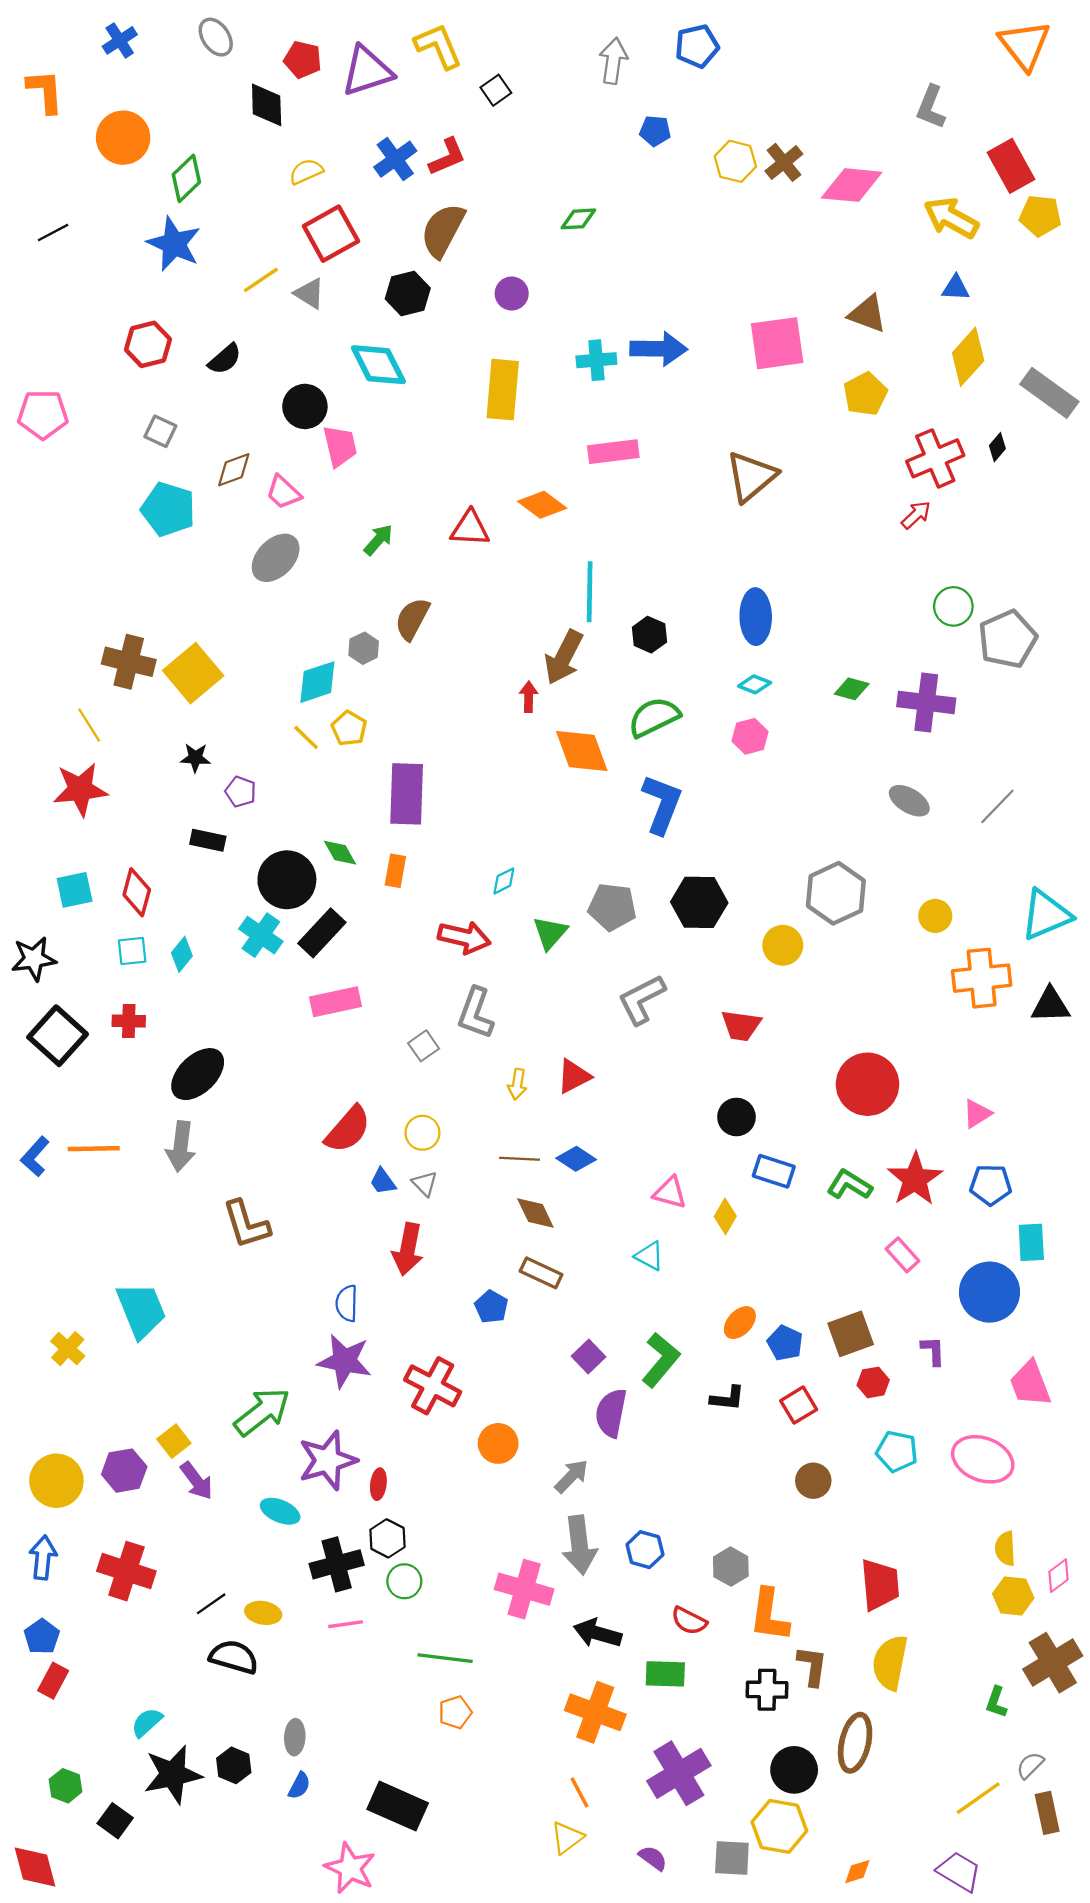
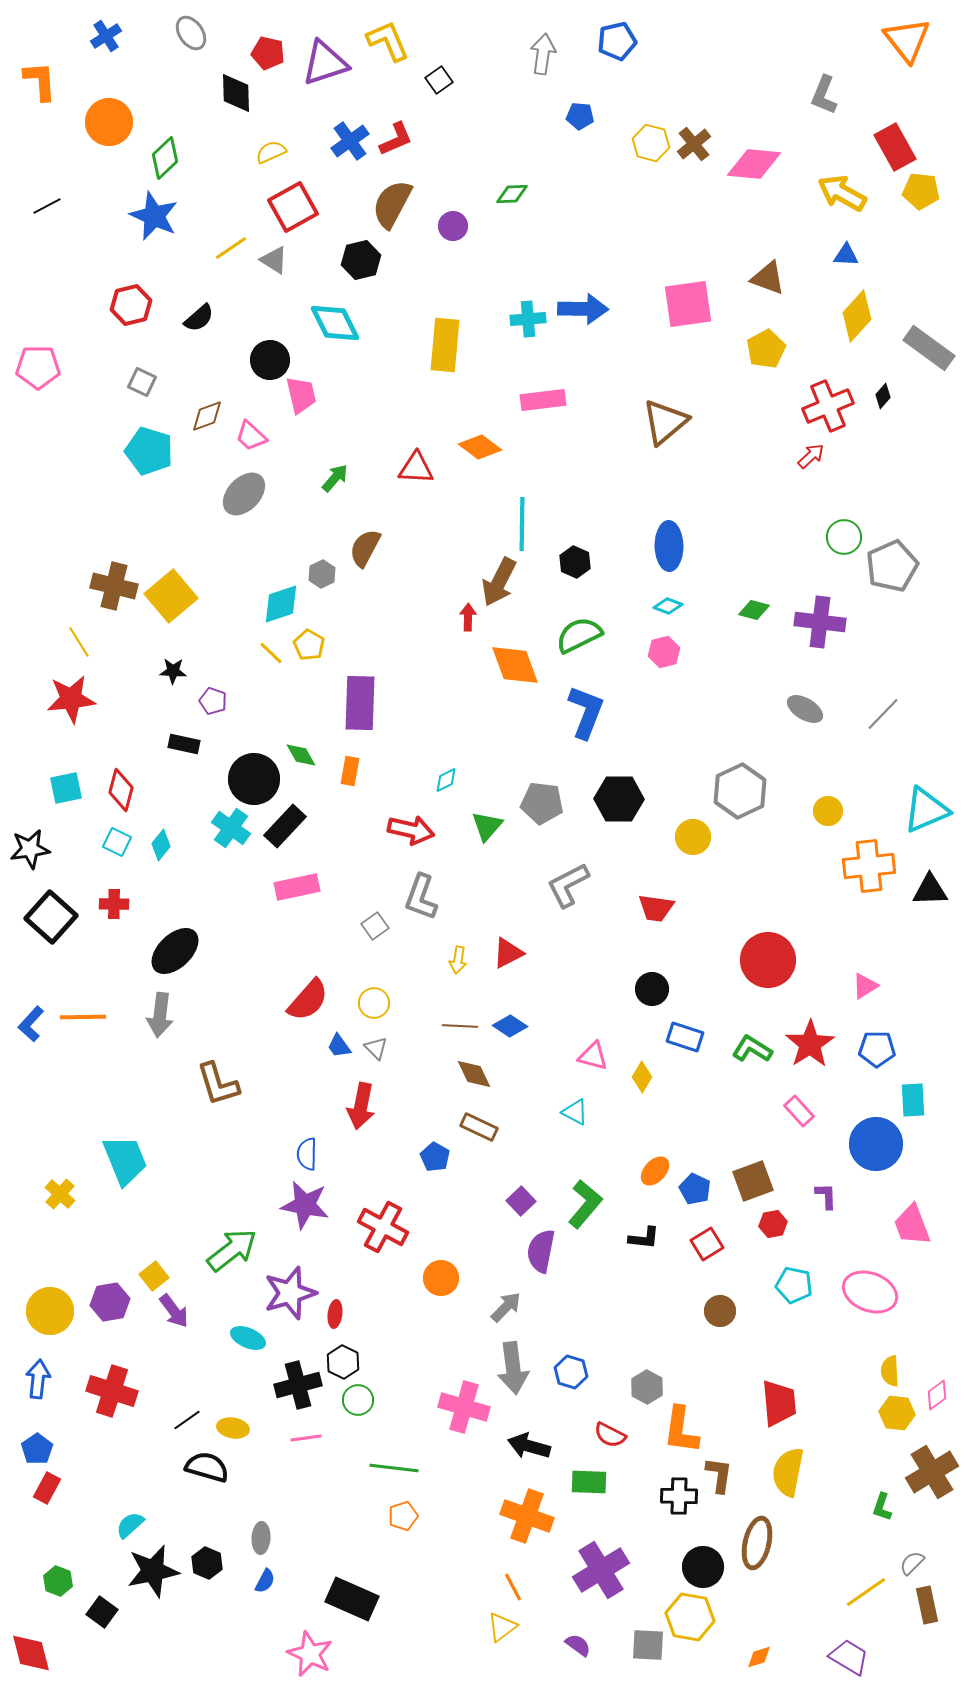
purple circle: (512, 294) -> (453, 226), moved
cyan square: (132, 951) -> (117, 842), turned 32

